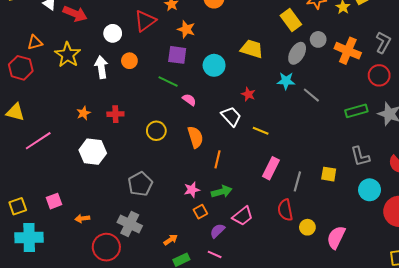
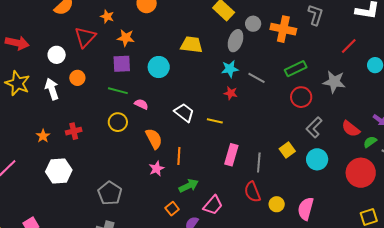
red circle: (379, 75) -> (301, 97), moved
red star: (248, 94) -> (231, 93), moved
green rectangle: (356, 111) -> (296, 69), moved
yellow circle: (156, 131) -> (118, 122), moved
gray L-shape: (360, 156) -> (314, 127), turned 70
yellow square: (329, 174) -> (287, 150), turned -35
pink star: (192, 190) -> (157, 169), moved
cyan circle: (370, 190) -> (317, 159), moved

